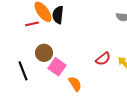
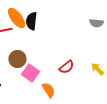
red semicircle: (103, 59) -> (66, 67), moved

